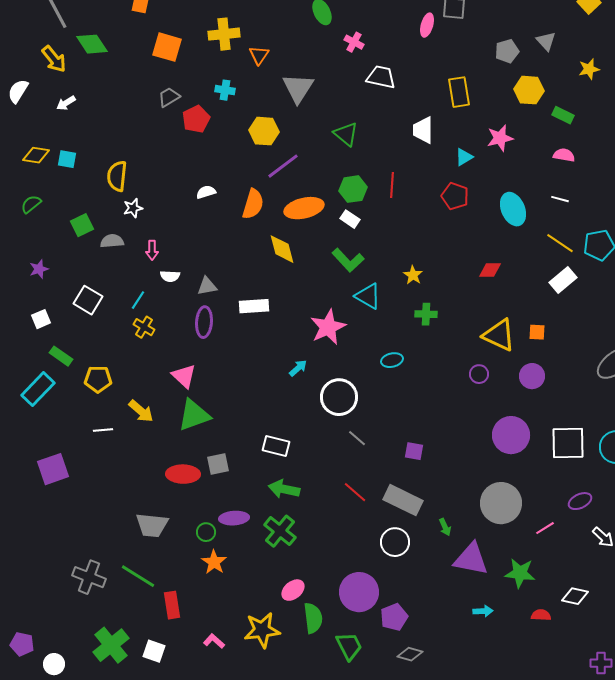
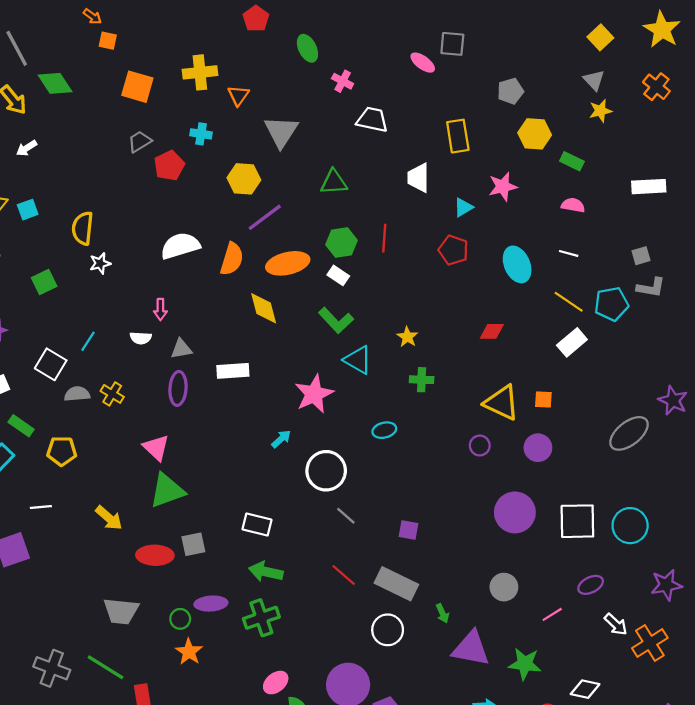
pink ellipse: (427, 25) -> (423, 63), turned -70
gray triangle: (546, 41) -> (594, 80), moved
green triangle: (346, 134) -> (334, 182), turned -44
cyan square: (67, 159) -> (28, 210), turned -30
white semicircle: (206, 192) -> (180, 246), size x1.8
gray semicircle: (112, 241) -> (77, 394), moved
pink arrow: (152, 250) -> (160, 309), moved
cyan line: (138, 300) -> (88, 341), moved
yellow arrow: (141, 411) -> (109, 518), moved
white line: (103, 430) -> (41, 507), moved
gray circle: (501, 503) -> (504, 587), size x0.6
green cross: (280, 531) -> (261, 618), turned 32

